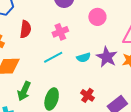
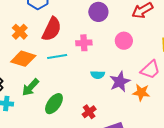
red semicircle: (25, 29) -> (52, 29), size x1.4
cyan line: (53, 57) -> (57, 56), moved

